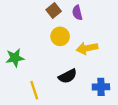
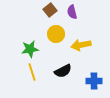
green star: (15, 58) -> (30, 49), moved
yellow line: (34, 90) -> (32, 72), moved

